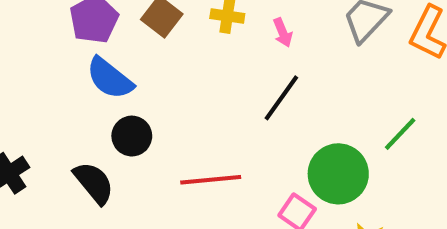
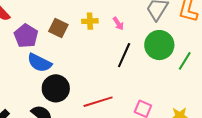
black circle: (132, 136) -> (56, 88), size x1.4
green circle: (338, 174) -> (159, 45), moved

